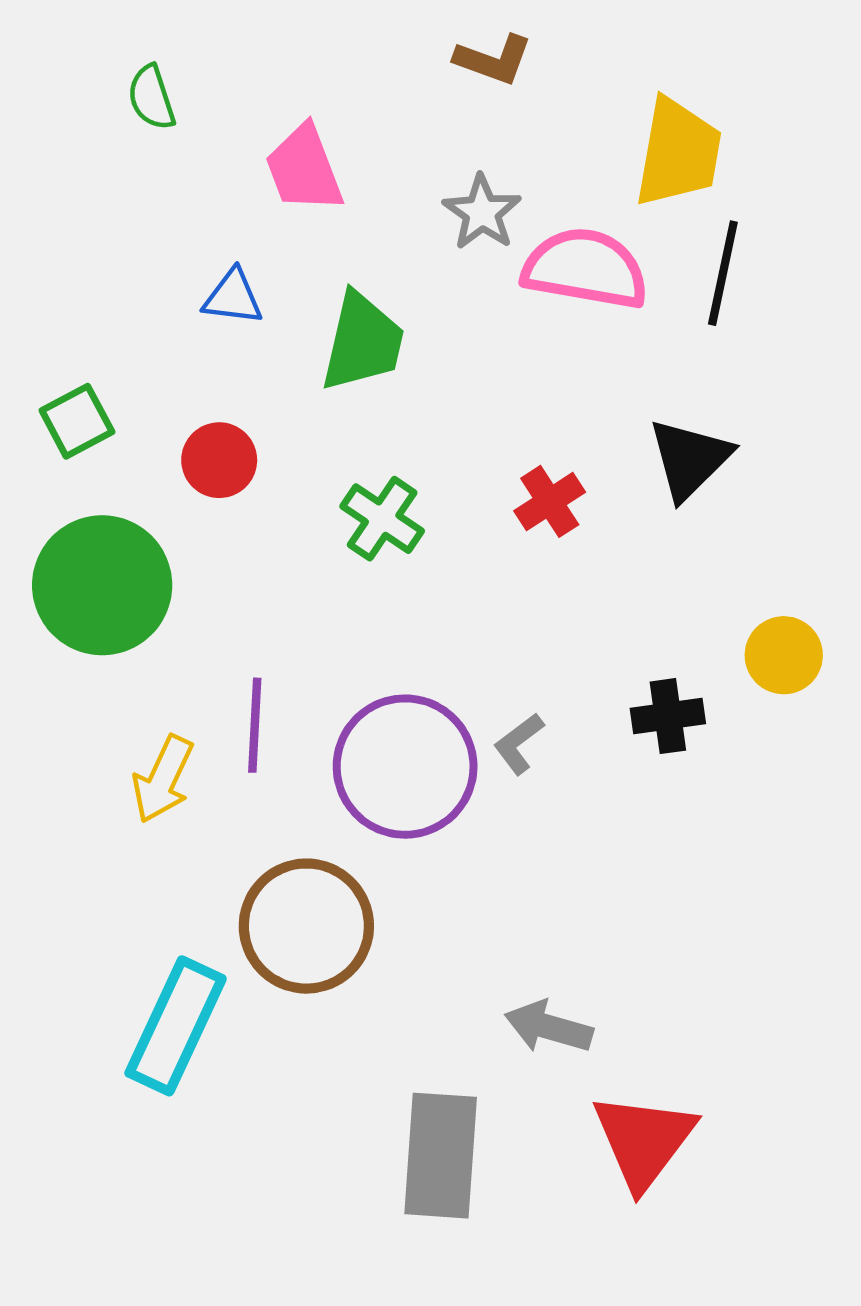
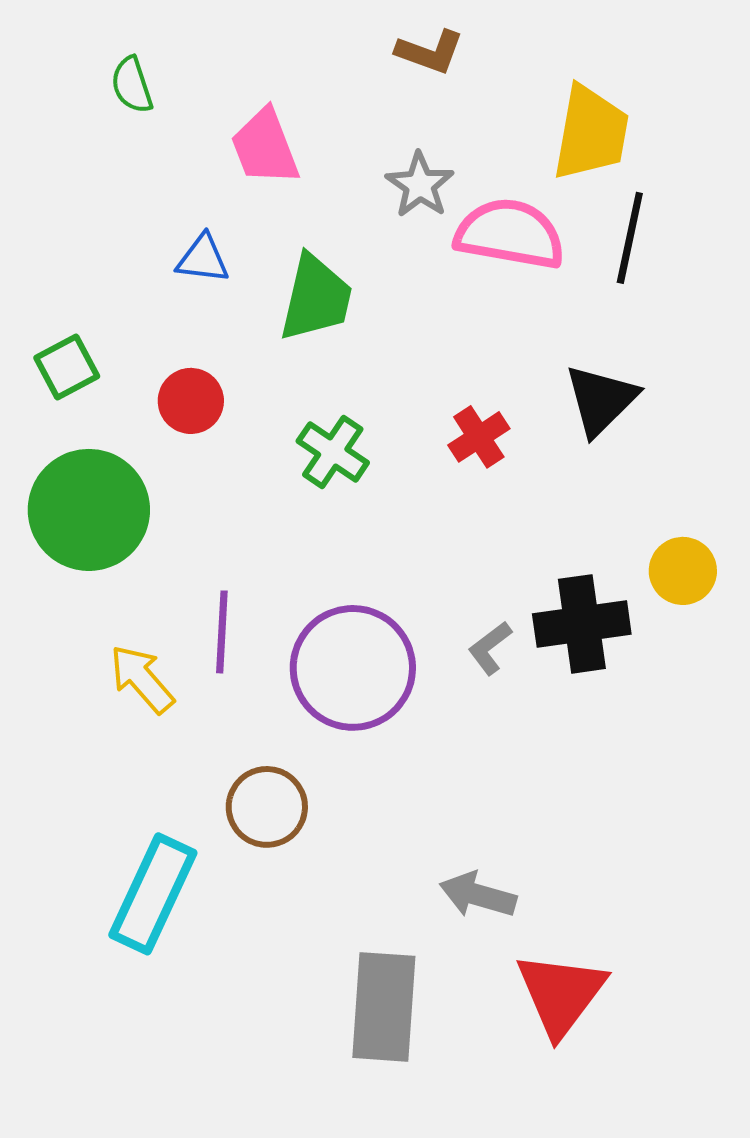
black cross: (668, 716) -> (582, 624), size x1.5
gray L-shape: (519, 744) -> (490, 648), moved
yellow arrow: (163, 779) -> (142, 679), turned 114
brown circle: (306, 926) -> (267, 807), size x0.7

